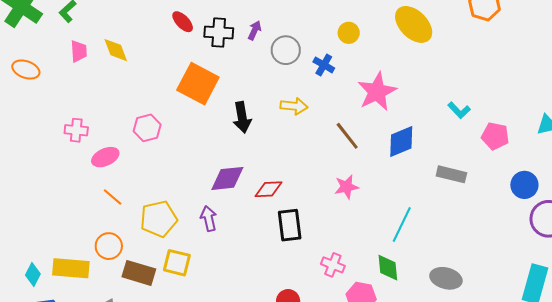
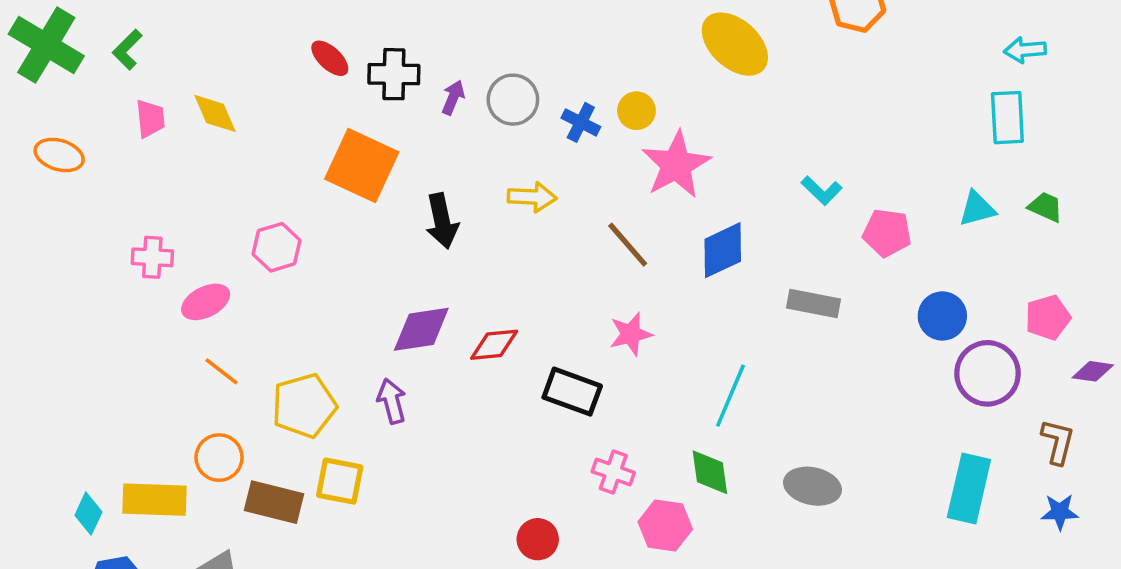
purple arrow: (255, 30) -> (453, 97), moved
yellow circle: (349, 33) -> (636, 111), moved
black rectangle: (290, 225) -> (572, 392), moved, turned -60

